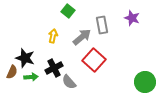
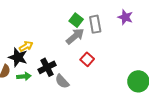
green square: (68, 11) -> (76, 20), moved
yellow arrow: (53, 36) -> (26, 46), moved, turned 48
red square: (94, 60) -> (87, 59), size x0.6

